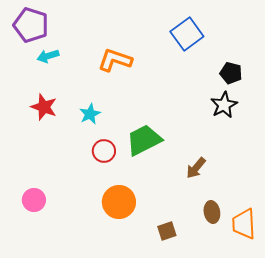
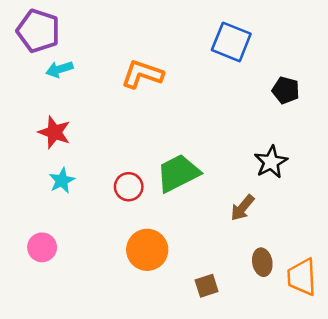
blue square: (187, 34) -> (231, 42), turned -32
black star: (224, 105) -> (271, 162), moved
cyan star: (90, 114) -> (62, 181), moved

